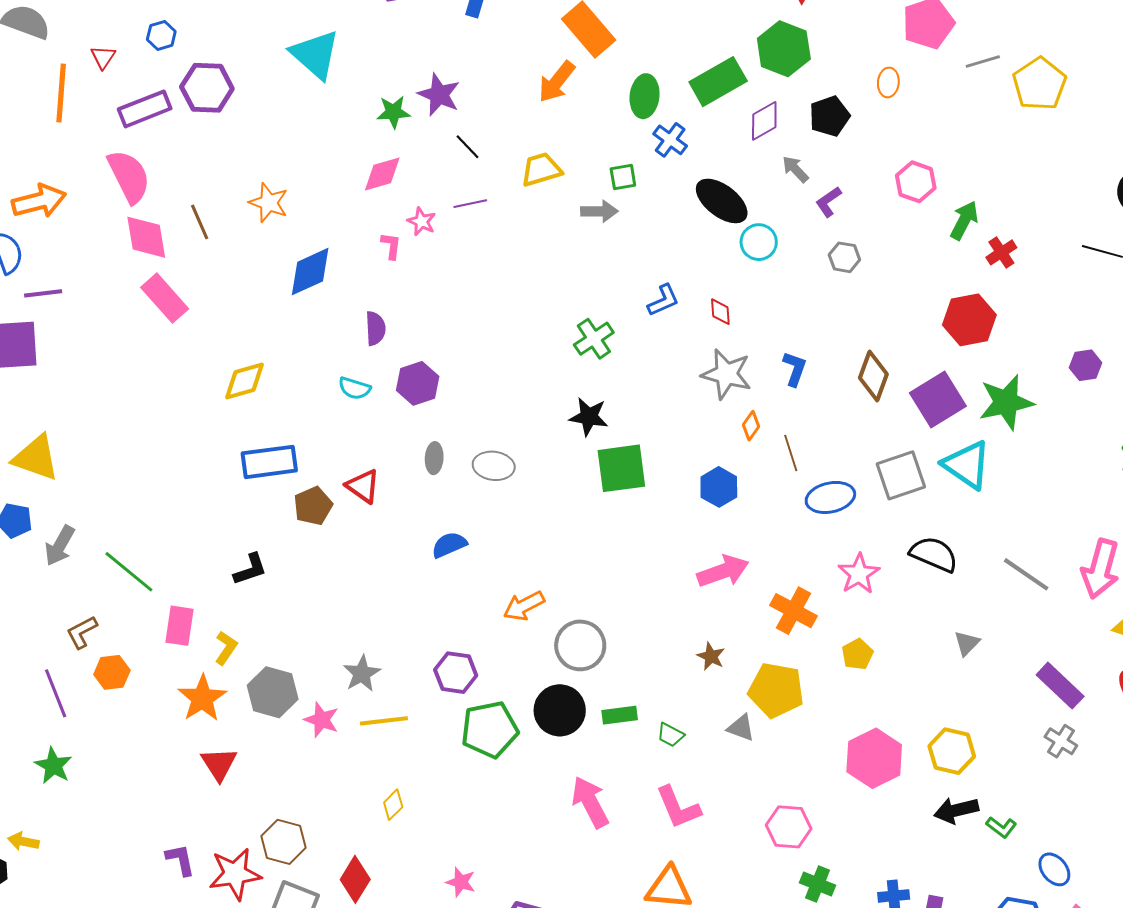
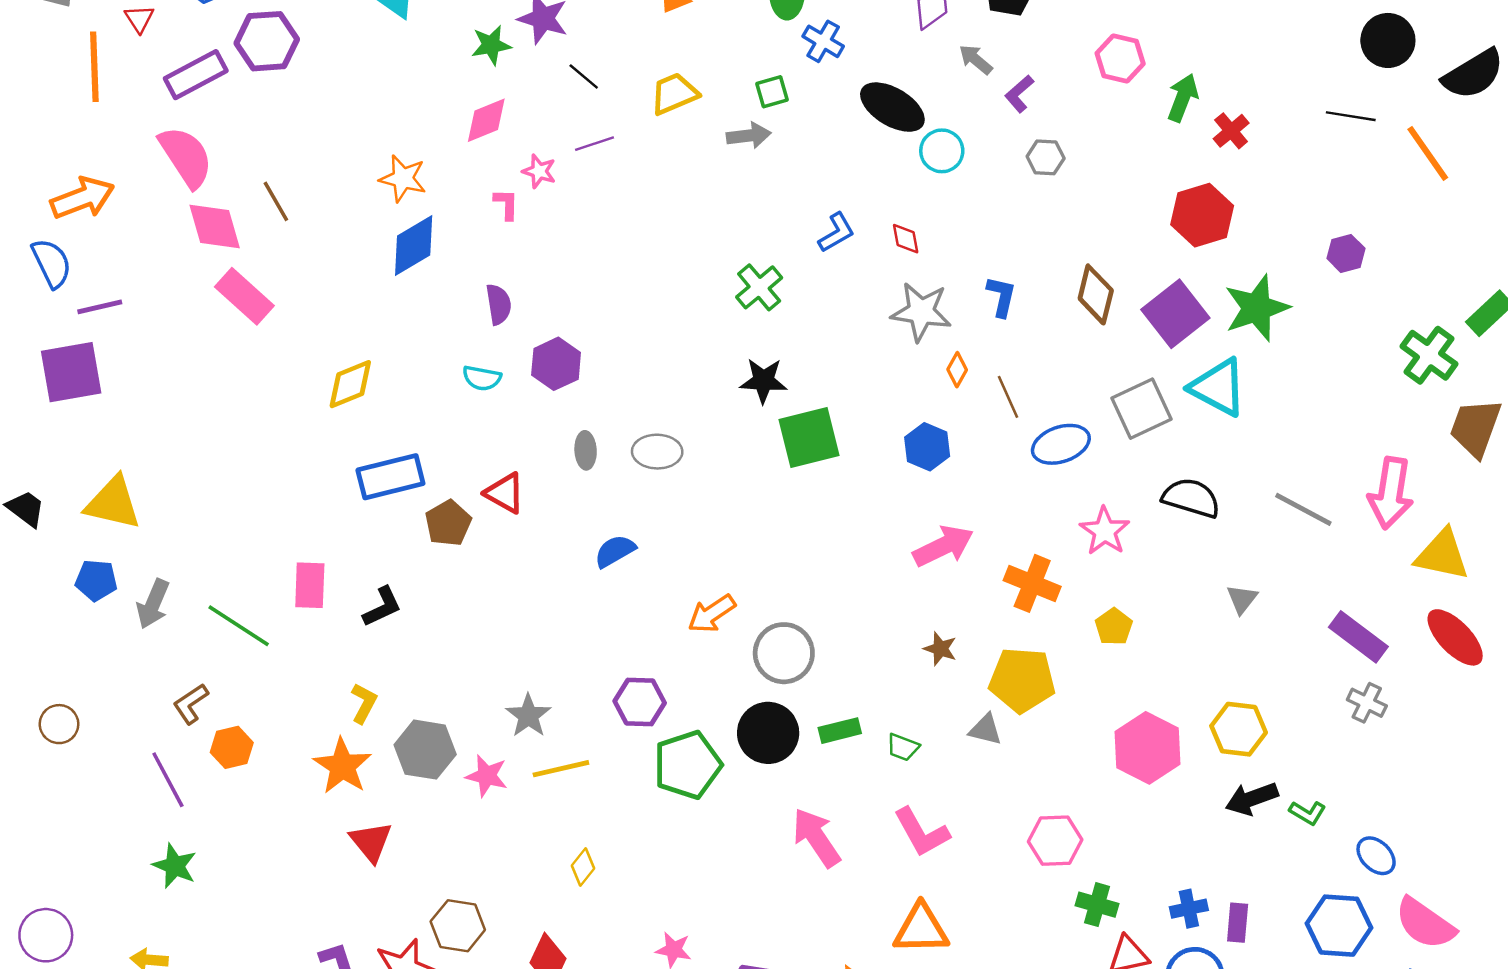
orange star: (269, 203) -> (403, 178), moved
pink rectangle: (179, 626) -> (310, 585), moved

